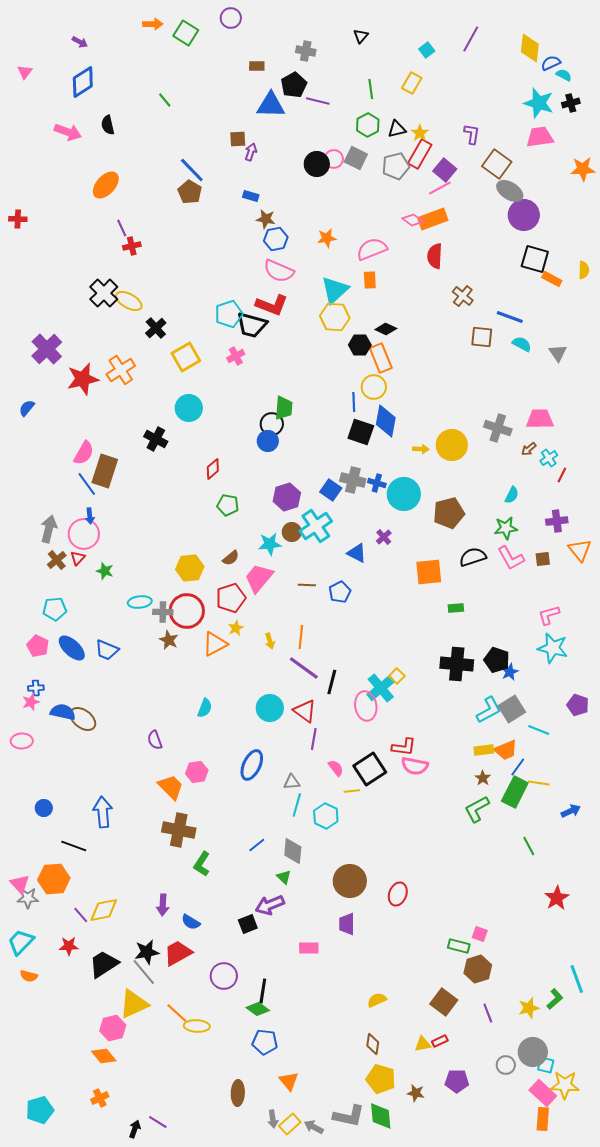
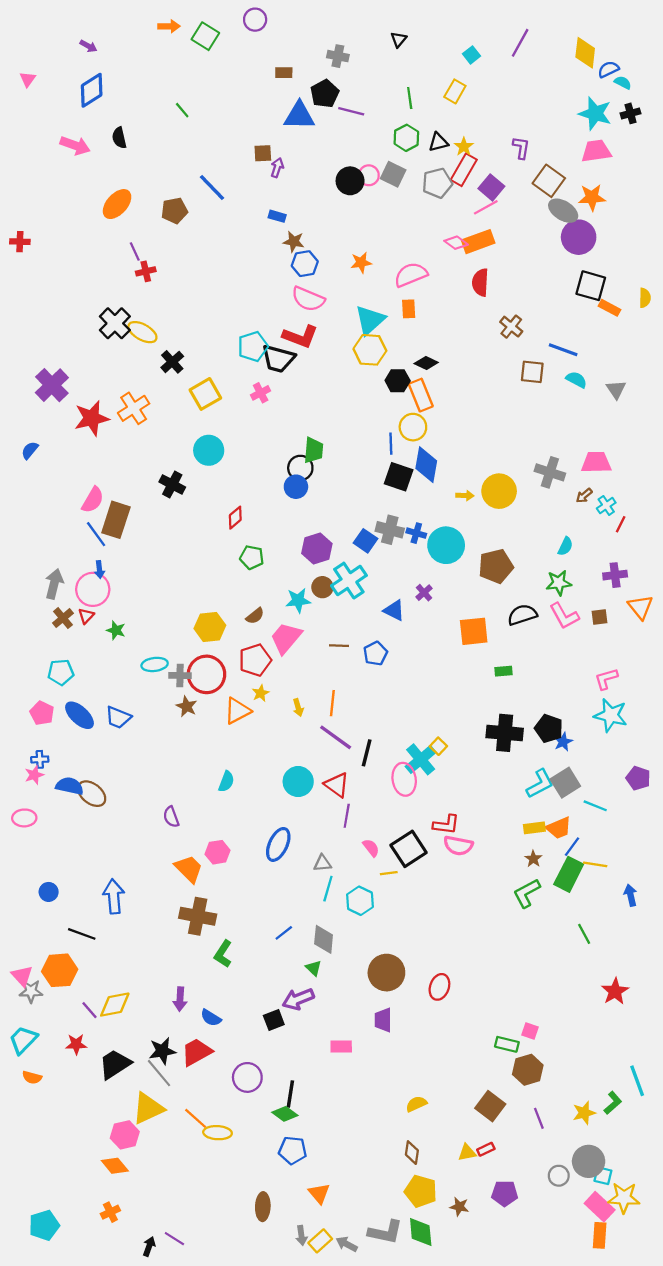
orange star: (583, 169) -> (592, 197), moved
brown pentagon: (190, 192) -> (174, 211), moved, turned 30
blue arrow: (571, 811) -> (630, 895), turned -78

